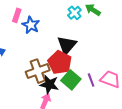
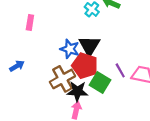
blue star: (31, 25) -> (70, 49), moved
purple line: (91, 80) -> (120, 70), moved

